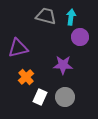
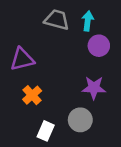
purple star: (63, 65) -> (94, 88), moved
white rectangle: (40, 97) -> (46, 131), moved

